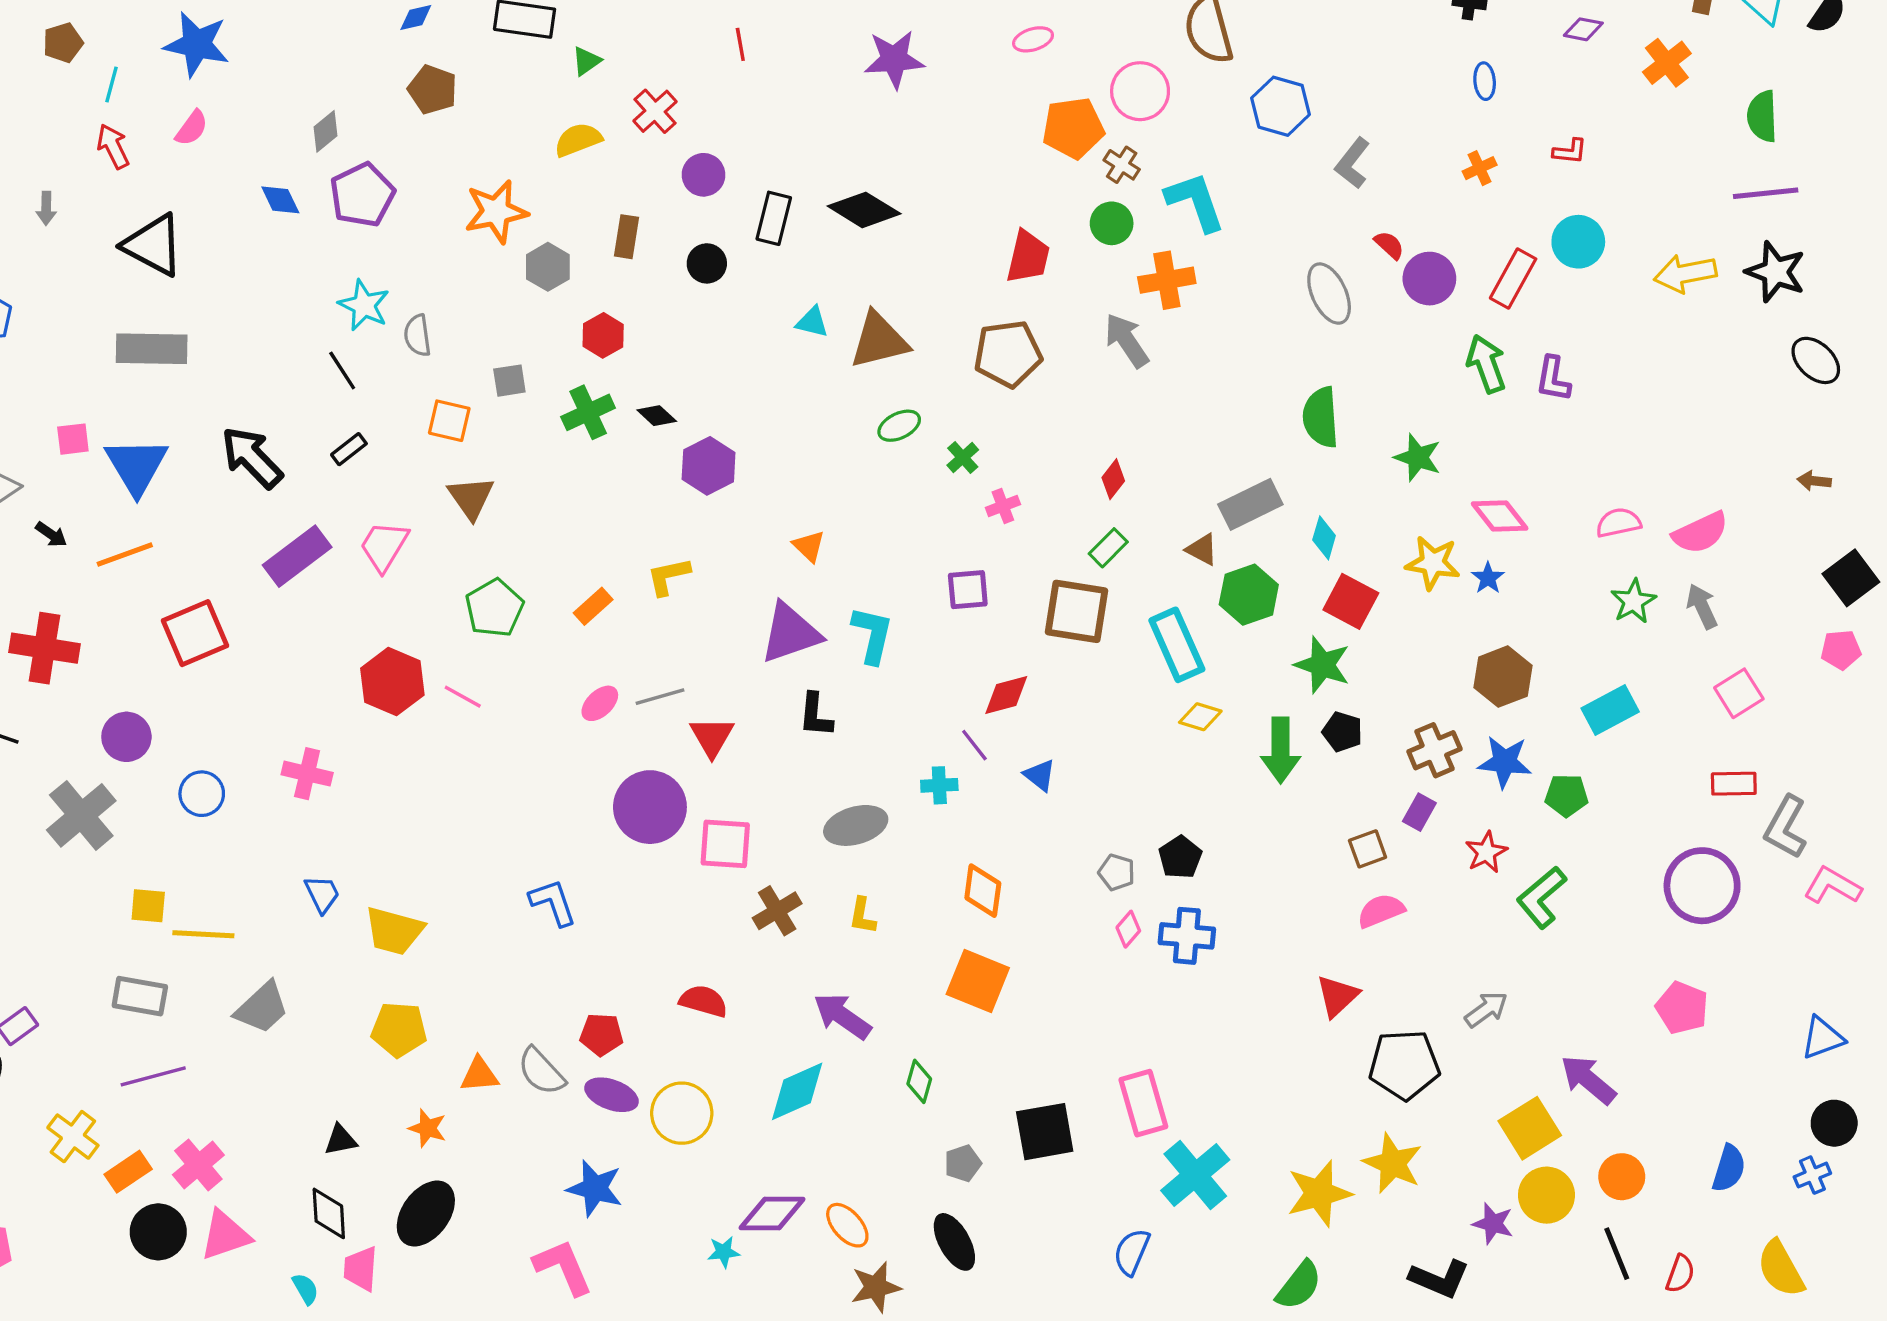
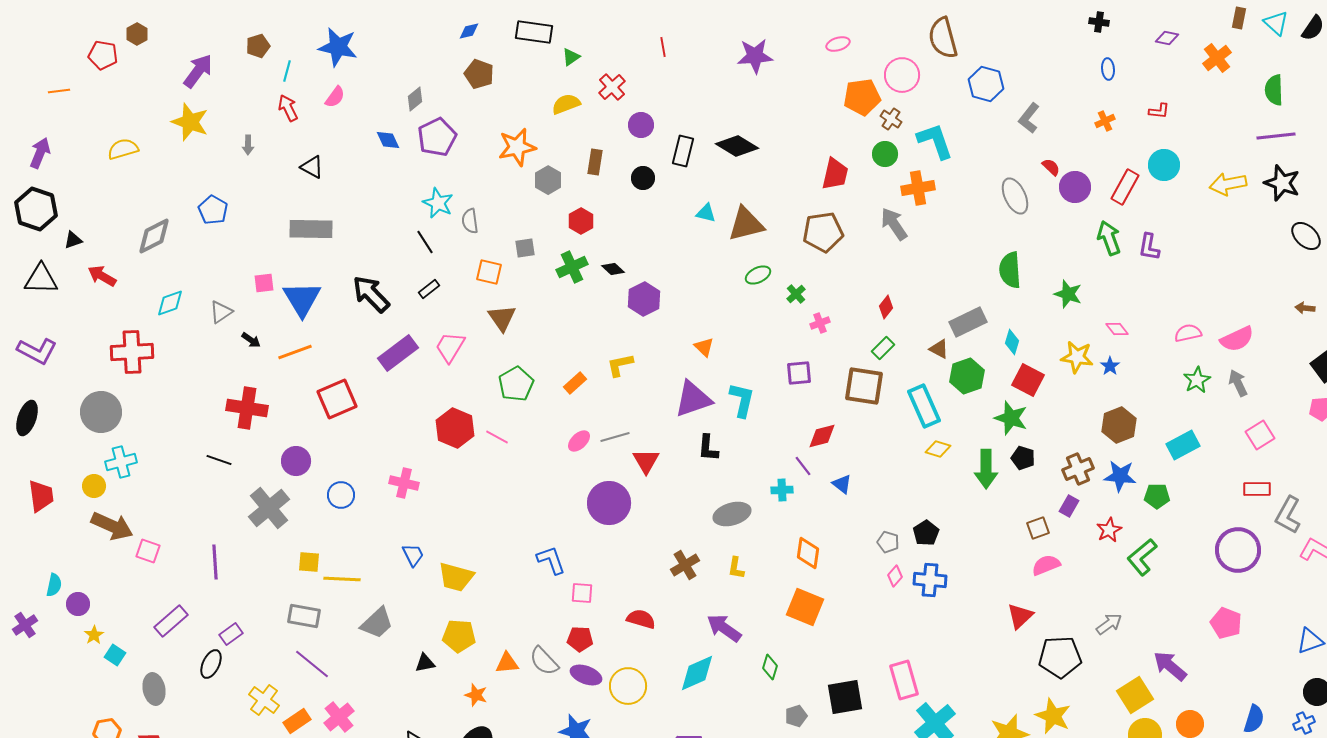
black triangle: (153, 245) -> (312, 167), size x0.6
pink diamond: (1500, 516) -> (1117, 329), size x0.7
pink square: (725, 844) -> (582, 593), moved, size x0.7
purple line: (153, 1076) -> (312, 664), turned 54
black triangle: (341, 1140) -> (425, 663), moved

